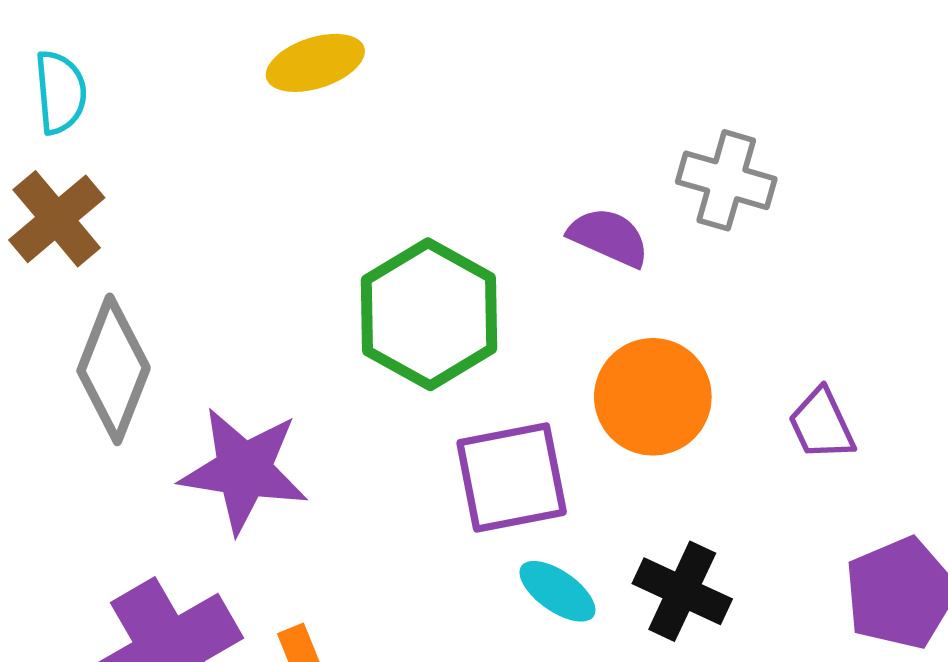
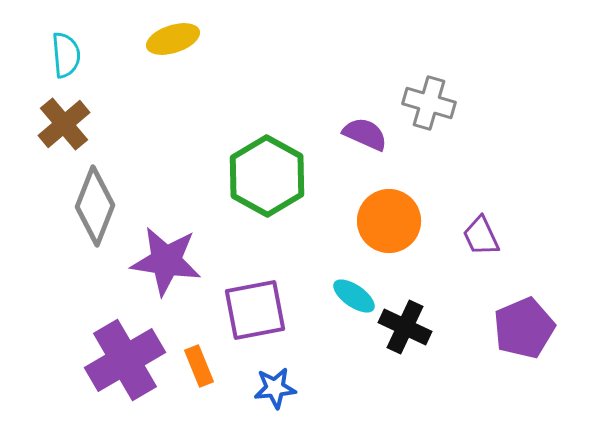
yellow ellipse: (315, 63) -> (173, 39), moved
purple square: (512, 477) -> (255, 310), moved
cyan ellipse: (557, 591) -> (354, 296), moved

